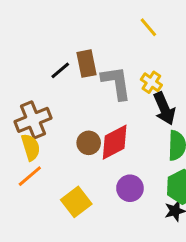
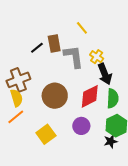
yellow line: (148, 27) -> (82, 28), moved
red diamond: (115, 142) -> (90, 96), moved
brown circle: (89, 143) -> (55, 96), size x1.6

